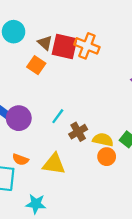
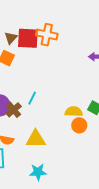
brown triangle: (45, 43) -> (11, 38), turned 40
brown cross: (78, 132) -> (14, 110), moved
cyan star: (36, 204) -> (38, 172), moved

